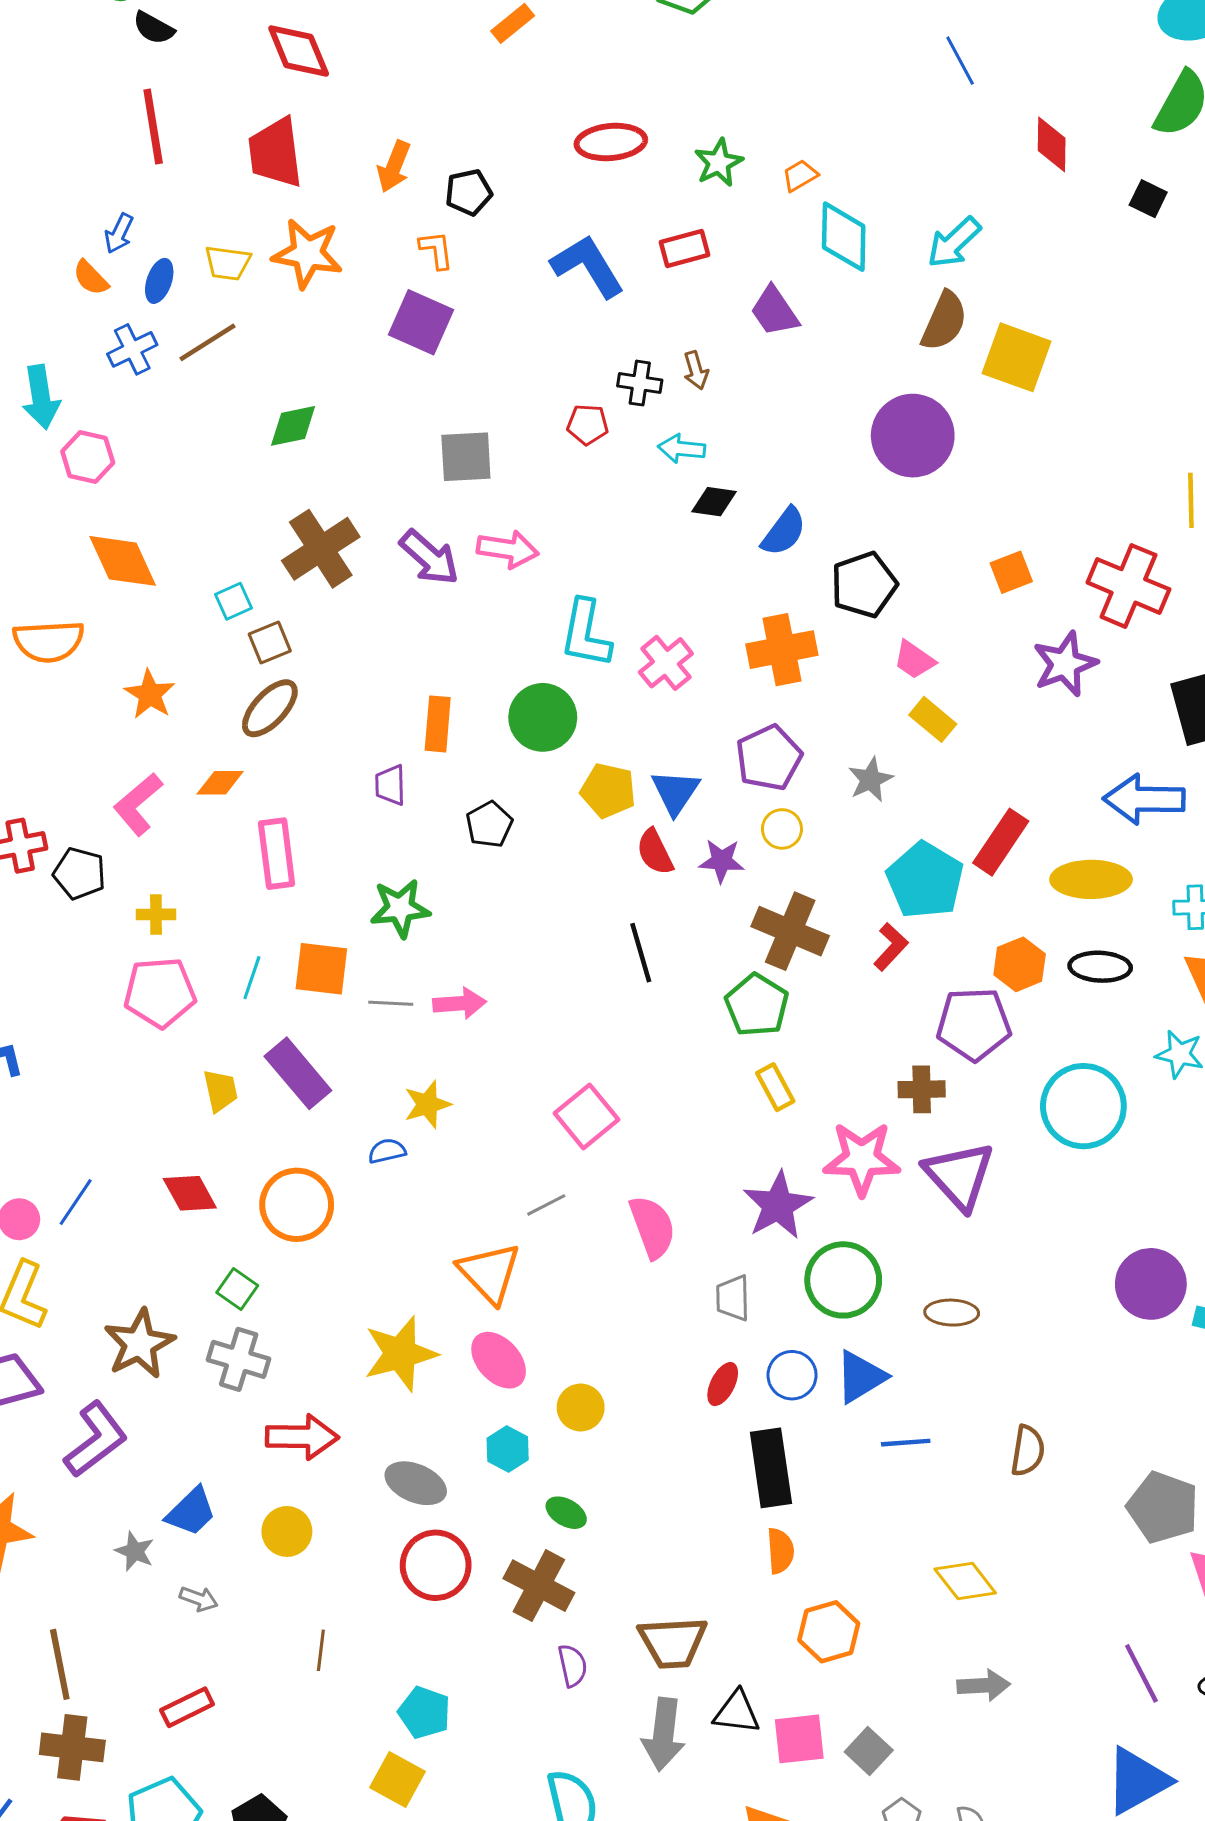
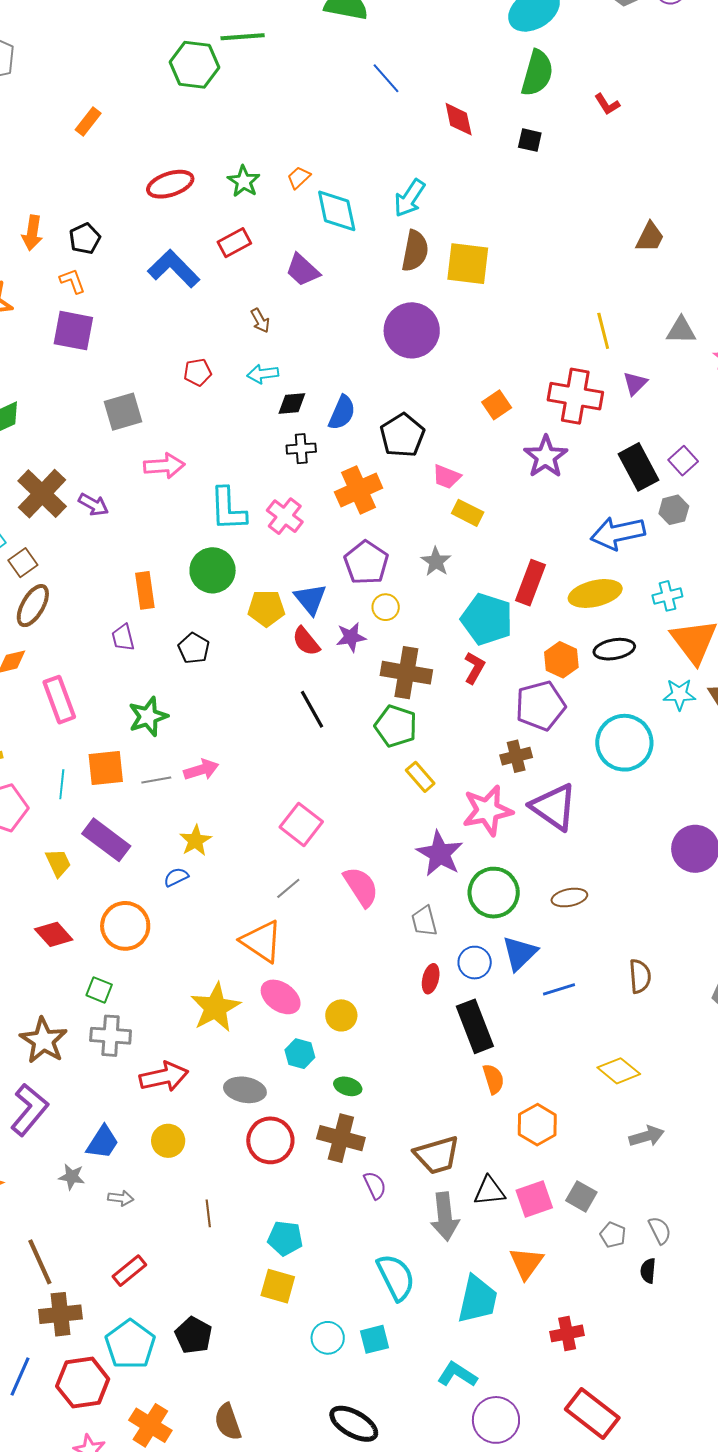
black cross: (640, 383) -> (301, 449), moved
purple arrow: (429, 557) -> (93, 505), moved, size x0.7

